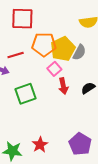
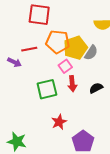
green square: (25, 94) -> (47, 89), moved
red star: (40, 145) -> (59, 122), moved

